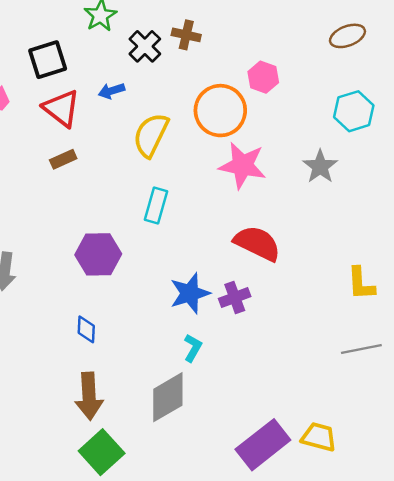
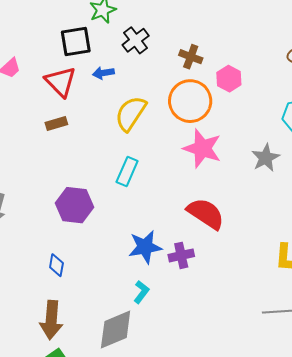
brown cross: (186, 35) -> (191, 57), moved
black square: (48, 60) -> (76, 41), moved

